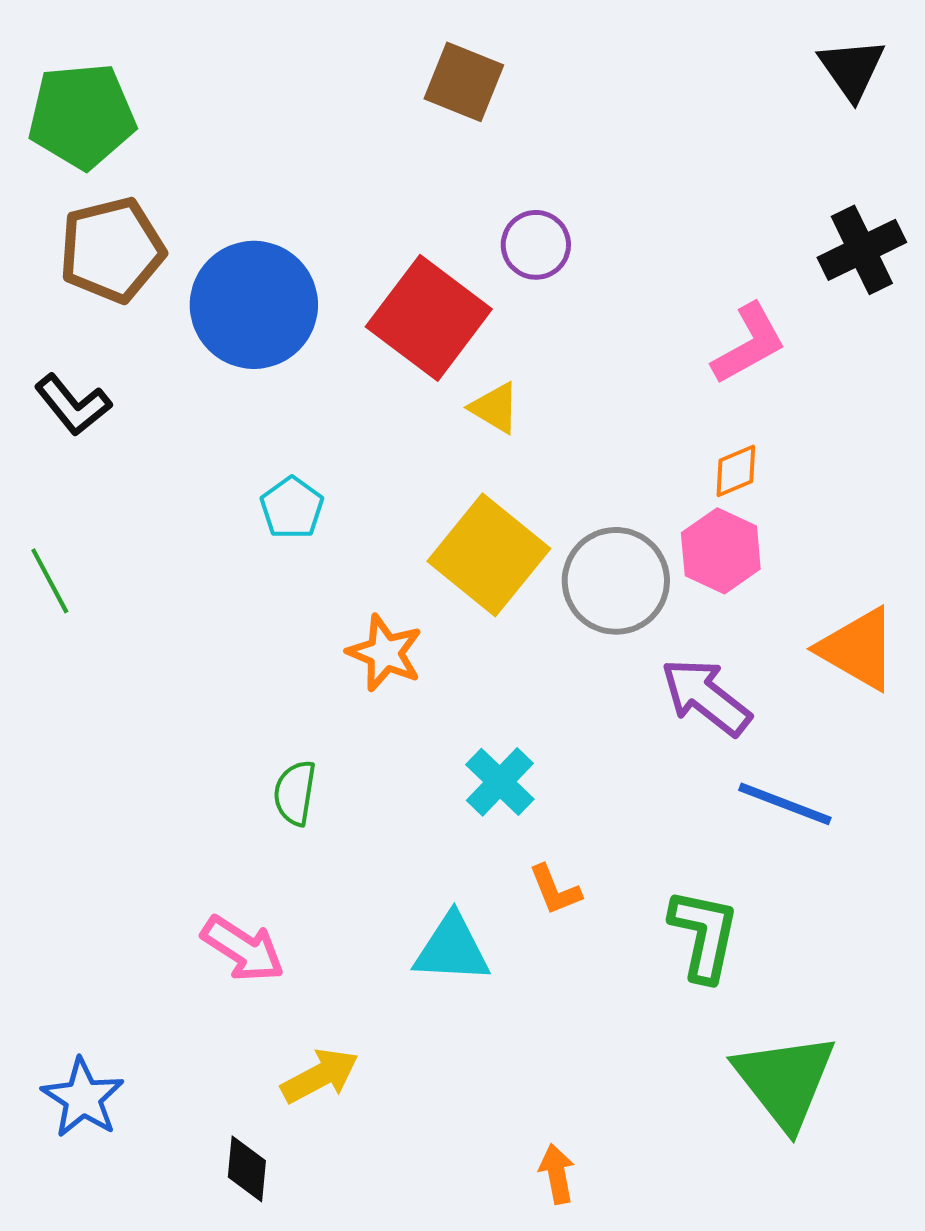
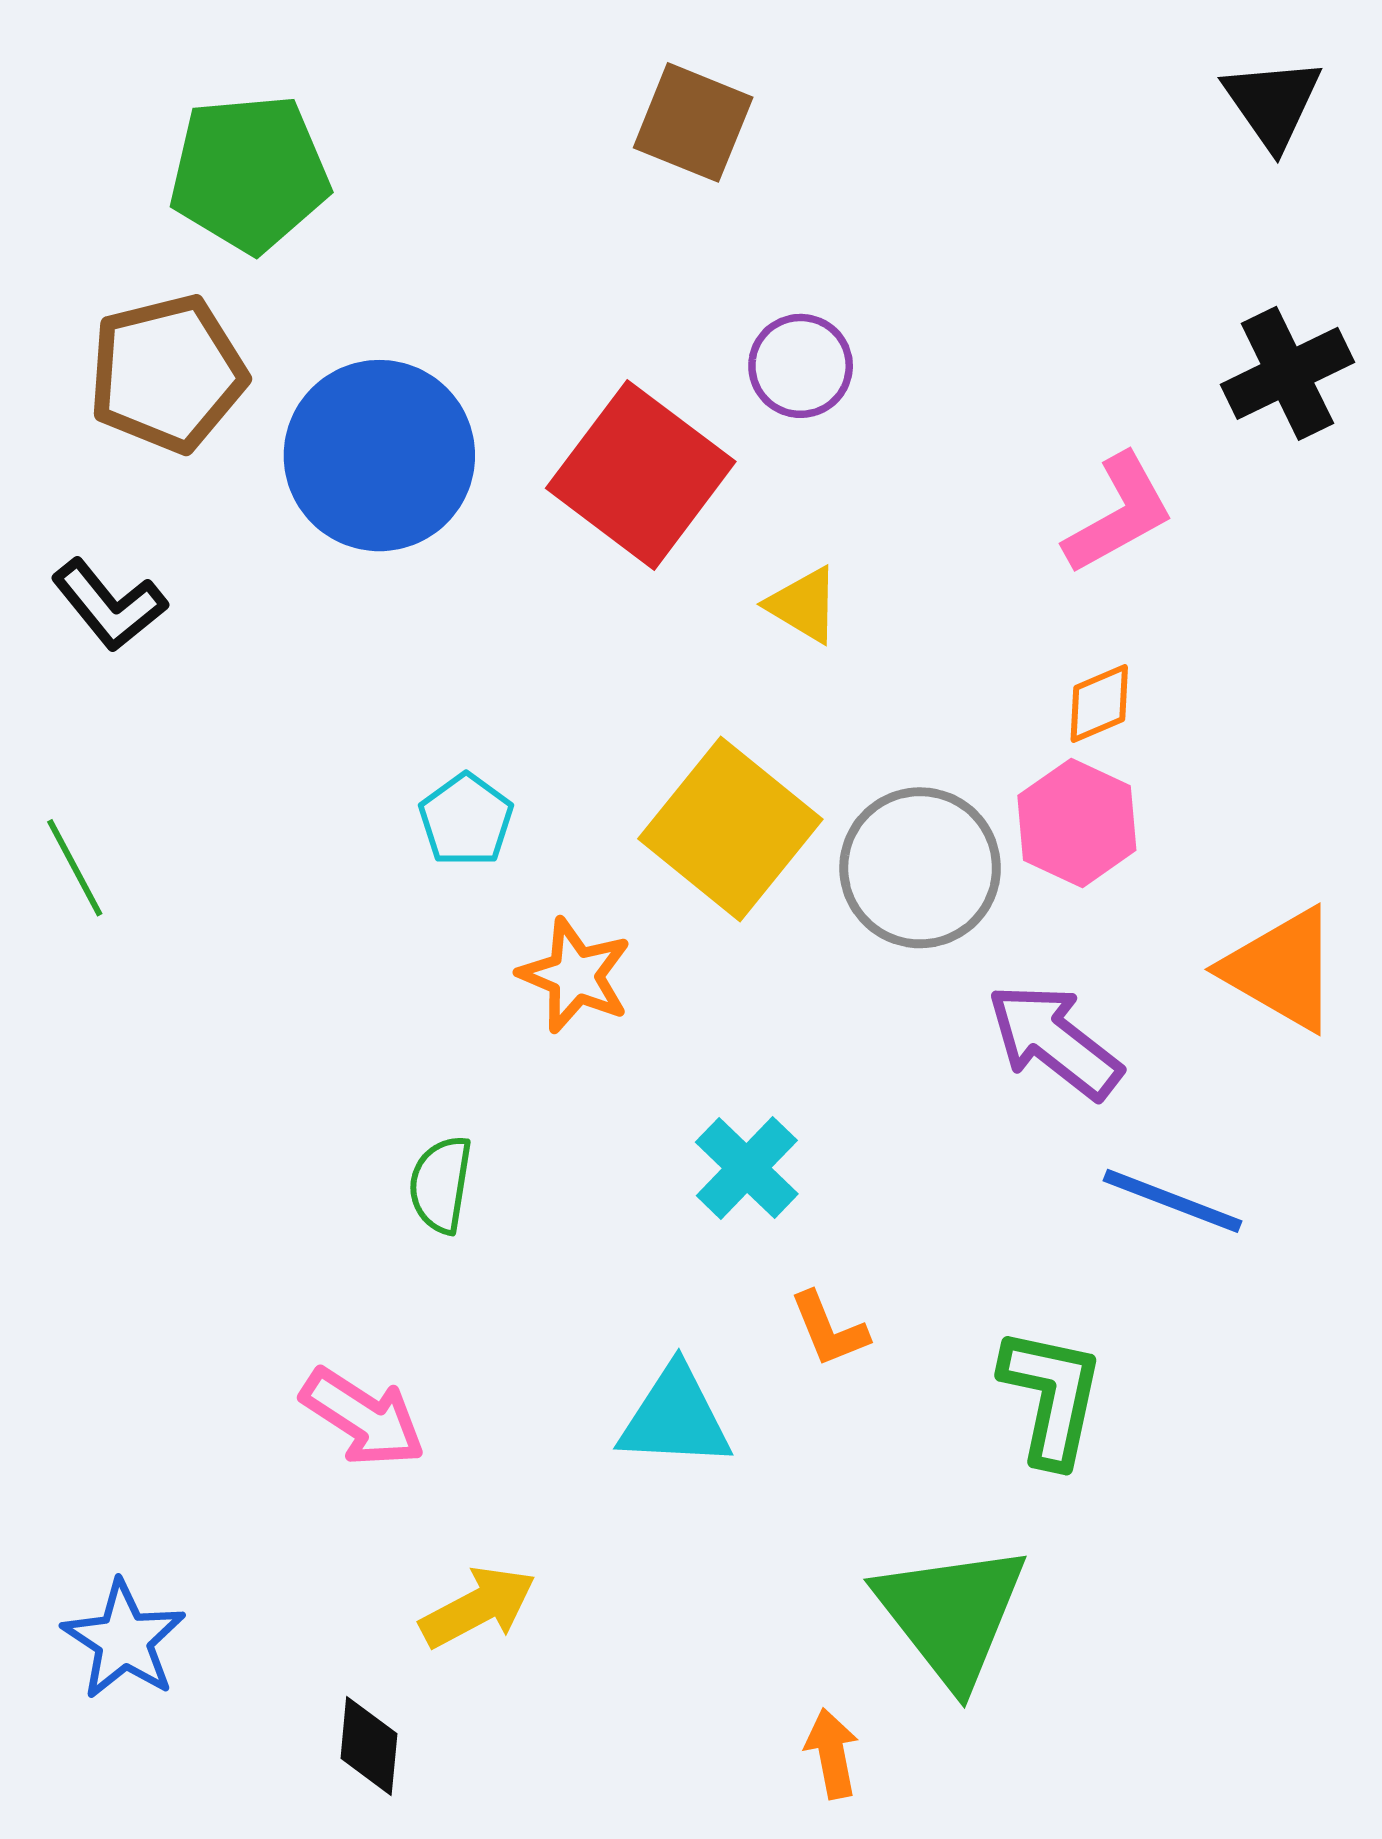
green pentagon: (82, 116) -> (249, 173), moved
yellow triangle: (495, 408) -> (804, 605), moved
cyan pentagon: (292, 508) -> (466, 820), moved
green triangle: (785, 1081) -> (951, 1615), moved

